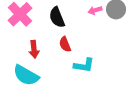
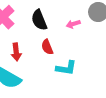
pink arrow: (95, 10) -> (73, 24), moved

